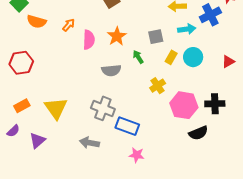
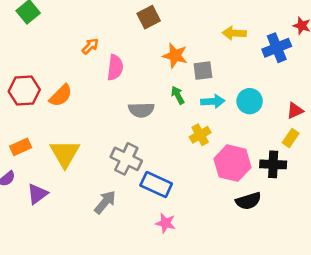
orange semicircle: (37, 22) -> (61, 96), moved, turned -66
cyan arrow: (187, 29) -> (213, 101), moved
orange star: (117, 36) -> (175, 56), moved, turned -30
yellow rectangle: (171, 57) -> (291, 138), moved
gray arrow: (89, 143) -> (105, 202), turned 114

